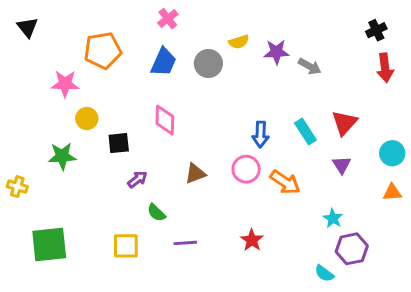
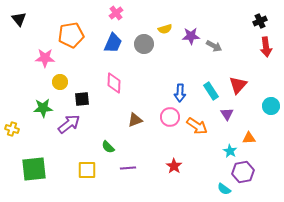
purple triangle: (342, 165) -> (227, 114), moved
purple arrow: (137, 179) -> (69, 124), moved, size x1.6
orange triangle: (392, 192) -> (249, 138), moved

